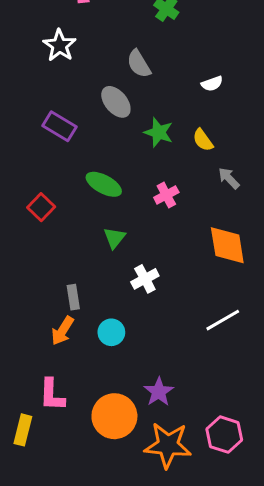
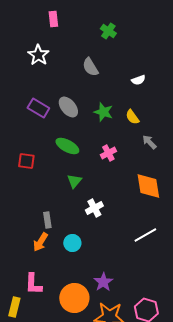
gray ellipse: (116, 102) -> (68, 107), moved
red square: (41, 207) -> (26, 161), turned -36

